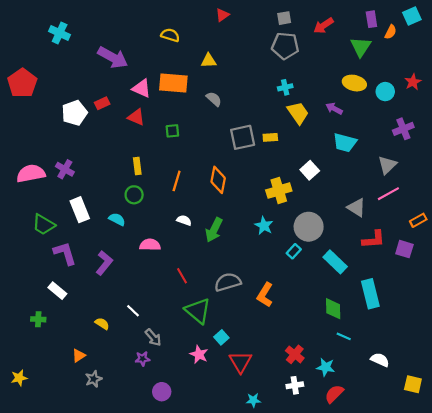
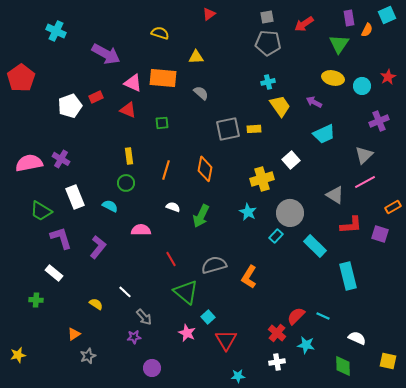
cyan trapezoid: (345, 143) -> (324, 134), turned -40
green diamond: (333, 309) -> (343, 366), moved
red semicircle: (334, 394) -> (296, 316), moved

